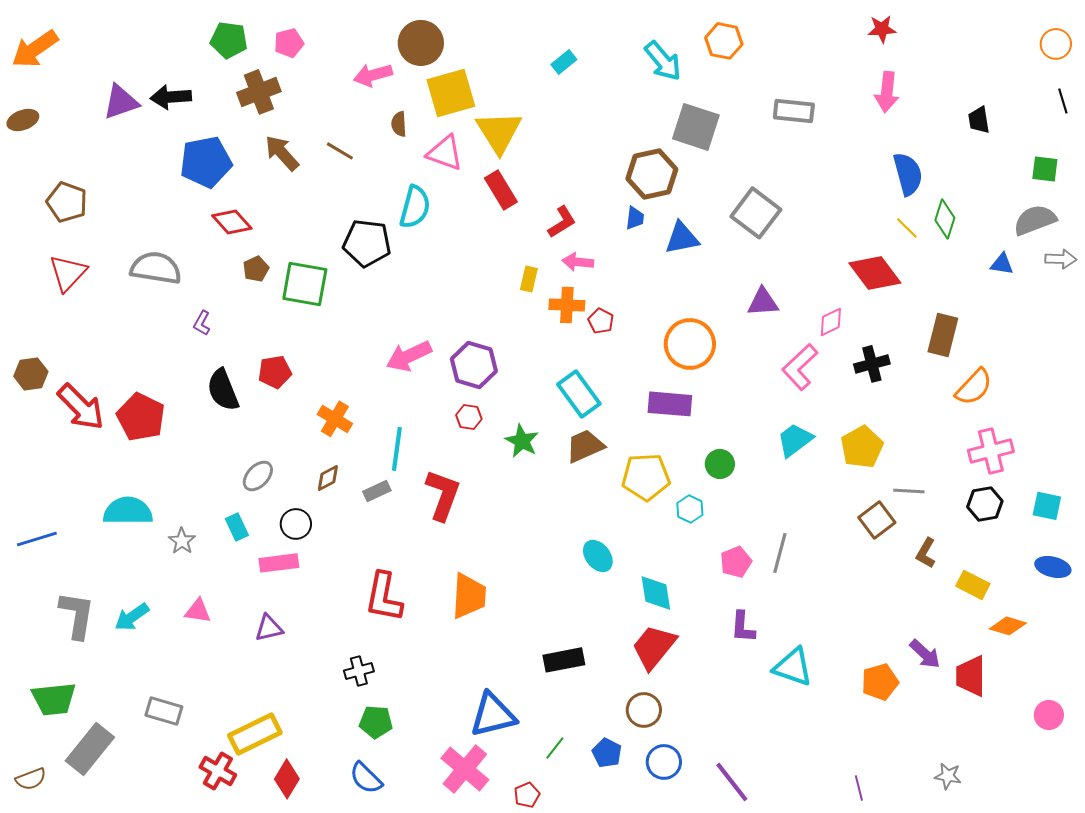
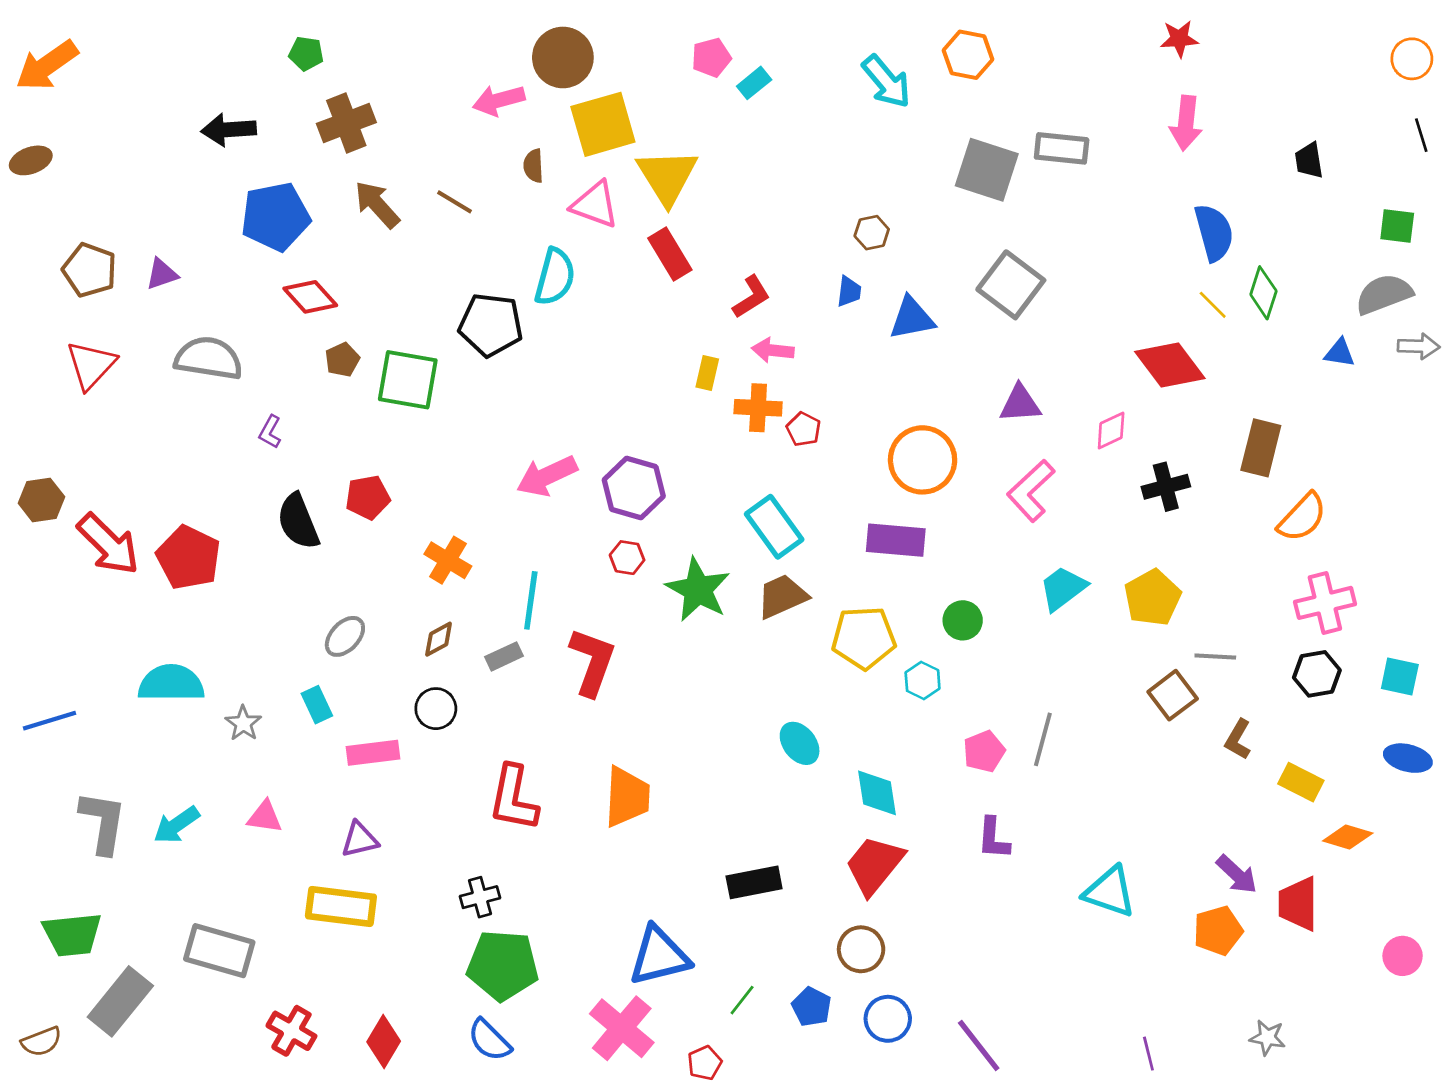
green pentagon: (229, 40) -> (306, 53), size x0.7
pink pentagon: (289, 43) -> (711, 57), moved
purple triangle: (121, 102) -> (162, 274), moved, size x0.7
gray square: (696, 127) -> (987, 170), moved
brown hexagon: (652, 174) -> (872, 233), size x0.5
pink L-shape: (800, 367) -> (1031, 491), moved
green star: (522, 441) -> (698, 590), size x1.4
black circle: (296, 524) -> (436, 709), moved
cyan triangle: (793, 667) -> (1110, 892), moved
orange pentagon: (880, 682) -> (1218, 931), moved
gray rectangle: (164, 711) -> (219, 951), size x1.4
green pentagon: (376, 722) -> (503, 965), size x1.6
yellow rectangle: (255, 734) -> (341, 906), moved, turned 33

